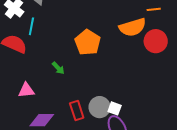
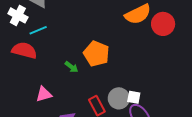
cyan line: (31, 26) -> (38, 30), turned 66
orange pentagon: (88, 42) -> (96, 54), moved

